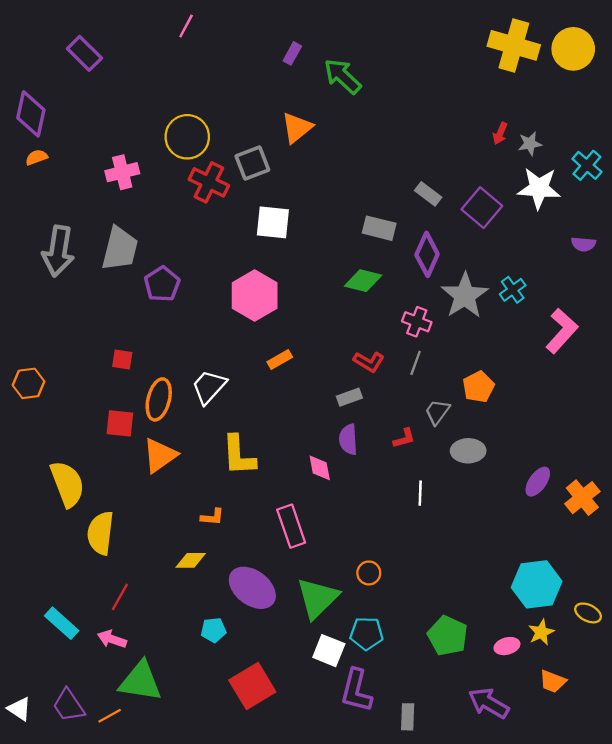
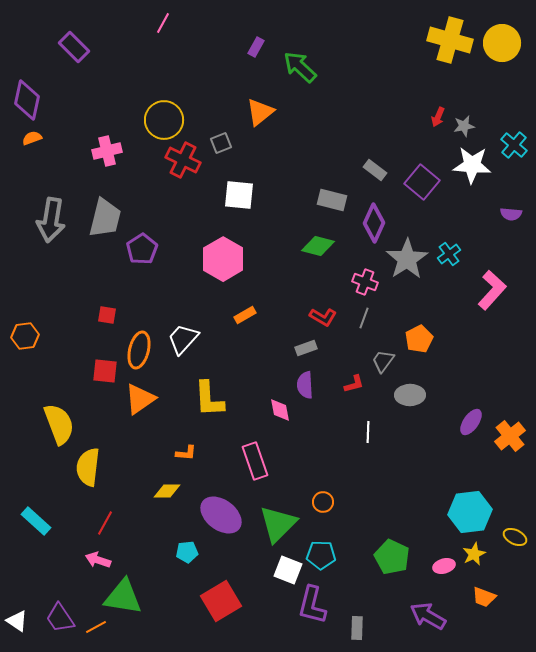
gray square: (252, 163) -> (221, 143), size x0.7
cyan rectangle: (62, 623) -> (36, 521), moved

